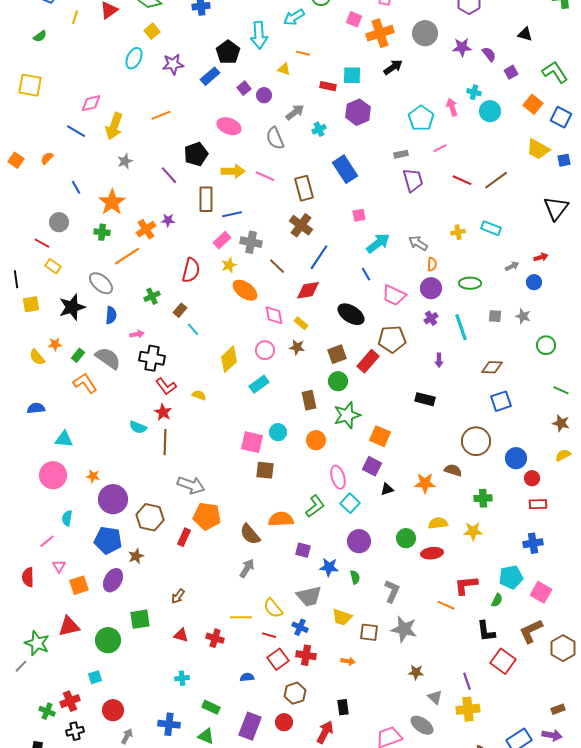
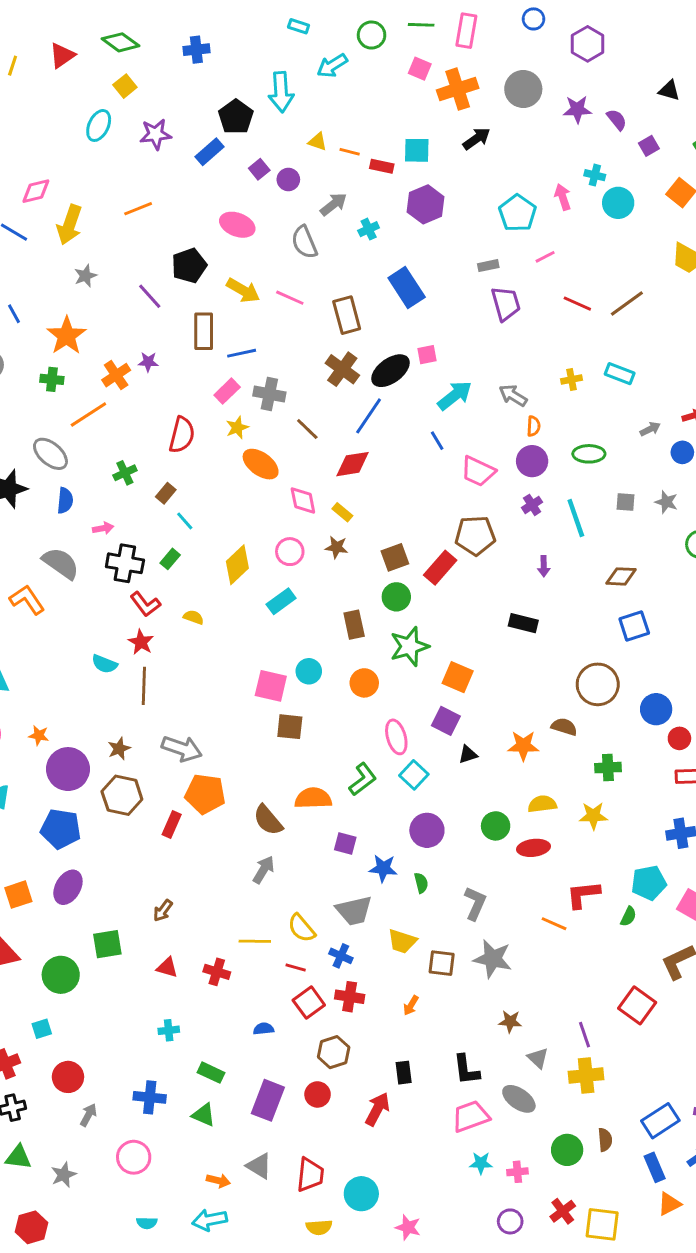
orange line: (303, 53) -> (350, 152), moved
yellow arrow: (233, 171) -> (243, 290), turned 30
black ellipse: (351, 314) -> (390, 371), moved, turned -68
green rectangle: (78, 355) -> (170, 559), moved
brown star: (136, 556) -> (119, 749), moved
black L-shape: (486, 631) -> (466, 1070), moved
orange arrow: (348, 661) -> (411, 1005), turned 112

